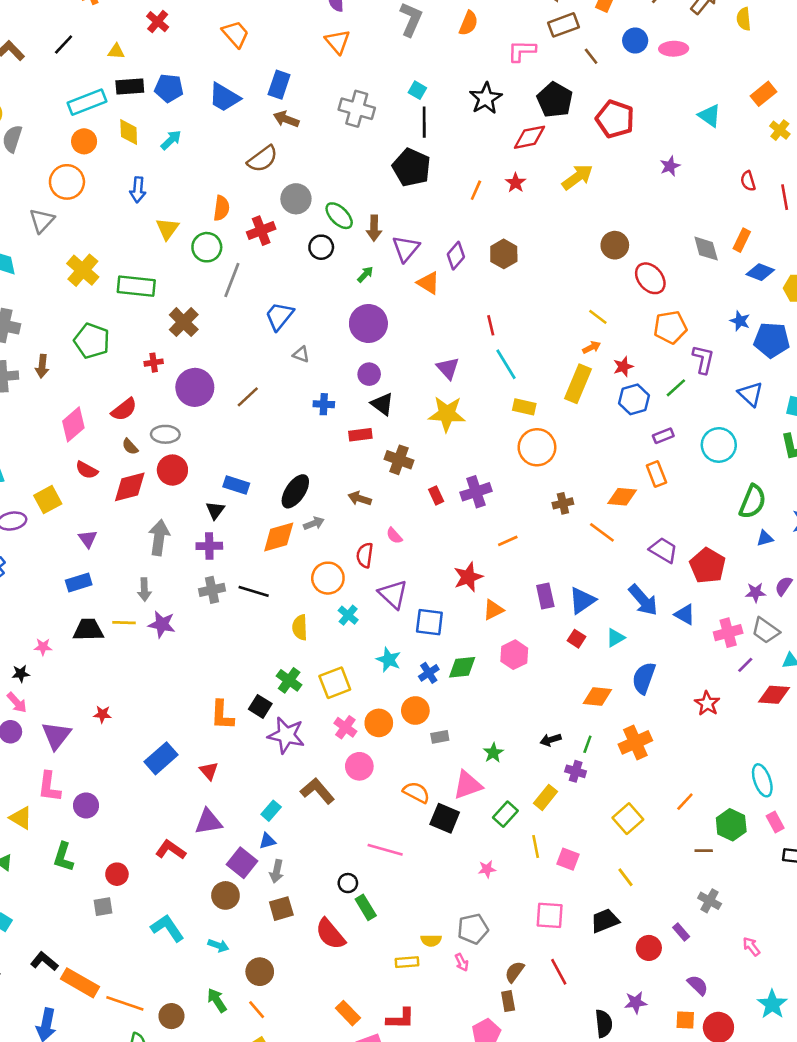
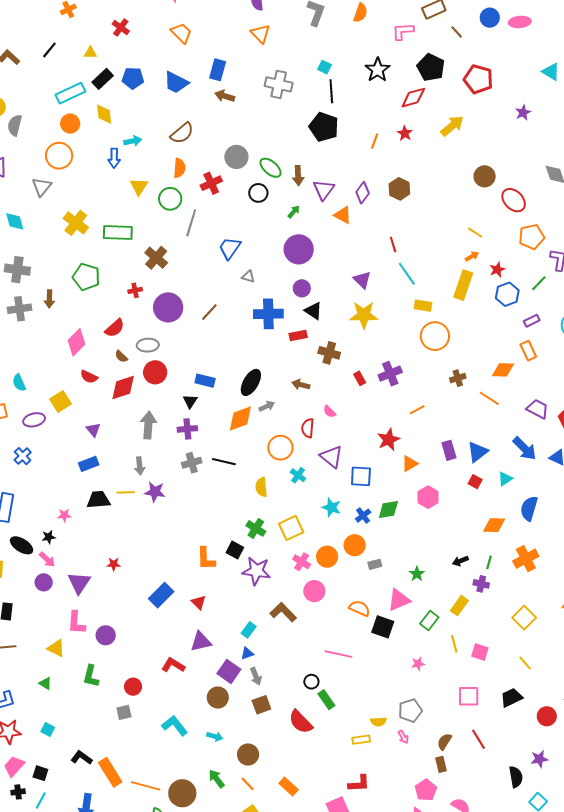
black rectangle: (130, 87) -> (103, 79), turned -35
cyan arrow: (171, 140) -> (133, 141), moved, turned 36
brown semicircle: (262, 159) -> (182, 133), moved
blue cross: (324, 404) -> (268, 314), size x1.8
gray arrow: (277, 871) -> (256, 676), turned -30
orange rectangle: (80, 983) -> (110, 772), turned 32
orange rectangle: (348, 1013) -> (289, 787), moved
brown circle: (171, 1016) -> (182, 793), size x1.4

